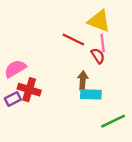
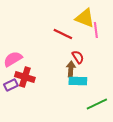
pink line: (103, 43) -> (96, 30), moved
red semicircle: (98, 56) -> (78, 57), moved

